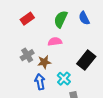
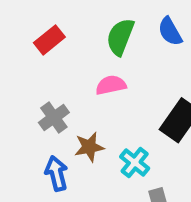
brown star: (44, 62) -> (89, 147), moved
blue arrow: (40, 82) -> (56, 173), moved

